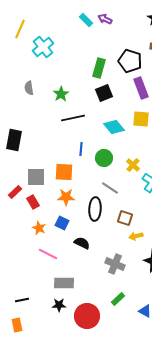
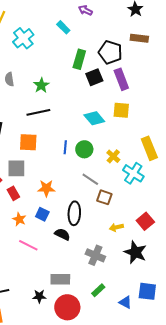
cyan rectangle: (86, 20) -> (63, 27), moved
black square: (104, 93) -> (94, 77), moved
black line: (73, 118) -> (38, 112), moved
blue line: (81, 149) -> (65, 147), moved
orange square: (64, 172) -> (28, 142), moved
black ellipse: (95, 209) -> (74, 213), moved
brown square: (125, 218) -> (104, 197), moved
gray rectangle: (64, 283) -> (60, 279), moved

